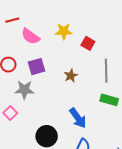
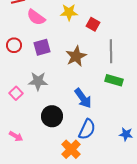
brown star: (71, 76) -> (76, 56), size x1.5
gray star: (24, 90) -> (38, 81), moved

